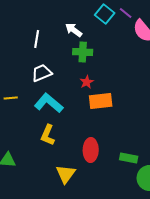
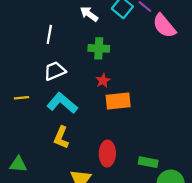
white arrow: (74, 30) -> (89, 14), moved

